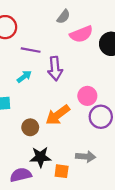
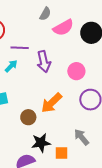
cyan arrow: (24, 77) -> (11, 66), moved
pink circle: (87, 96) -> (76, 71), moved
gray arrow: (86, 157) -> (82, 137), turned -126

